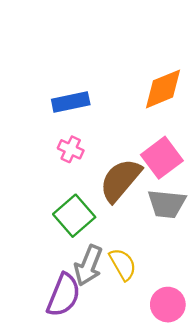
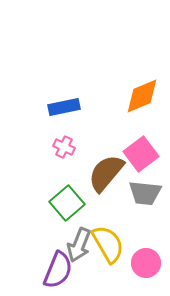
yellow semicircle: (123, 264) -> (108, 244), size x1.4
pink circle: (168, 305) -> (146, 263), moved

